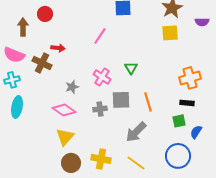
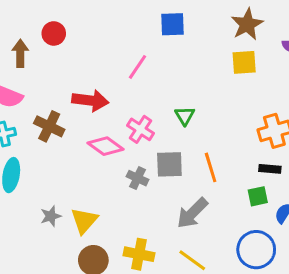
red arrow: (58, 48) -> (90, 100), moved, size x1.6
brown cross: (42, 63) -> (49, 126), moved
gray star: (72, 87) -> (51, 216), moved
gray cross: (100, 109) -> (137, 178), turned 32
pink diamond: (64, 110) -> (106, 146), moved

